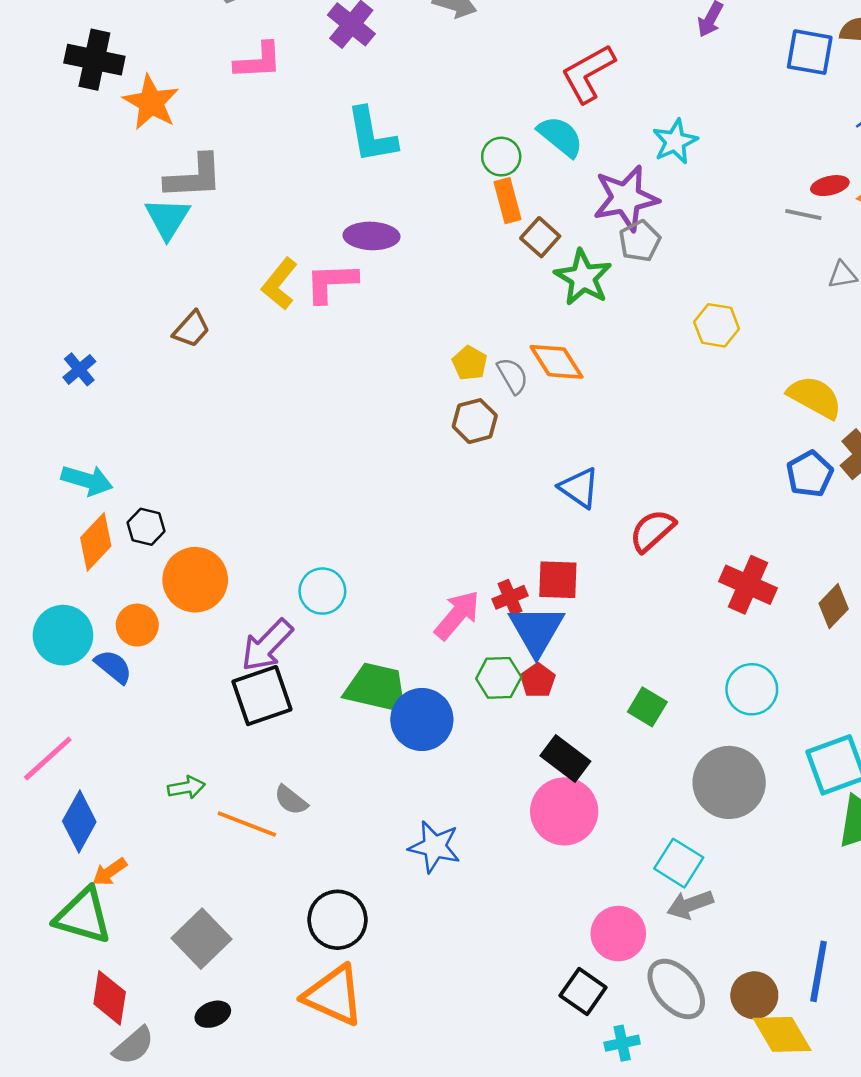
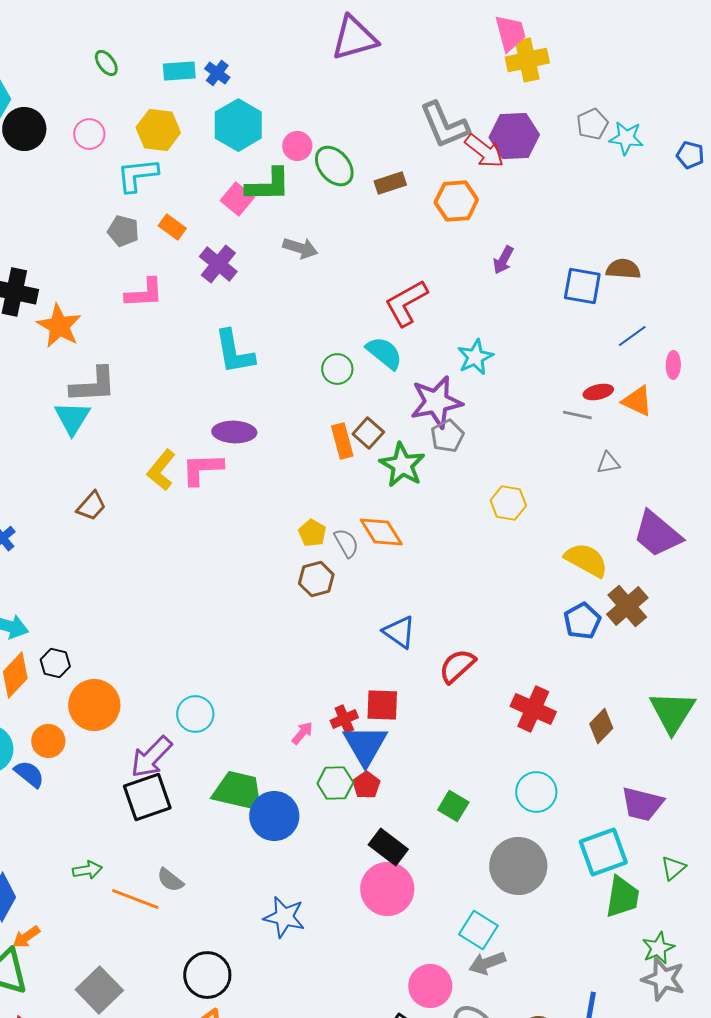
orange rectangle: (507, 201) -> (342, 441), moved
pink arrow: (457, 615) -> (302, 733), size x0.6

